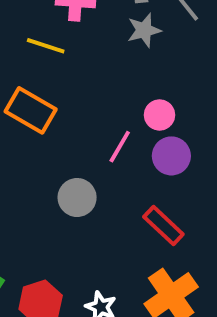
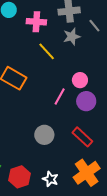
yellow line: (46, 46) -> (47, 51), moved, turned 30
gray circle: (77, 198) -> (44, 135), moved

